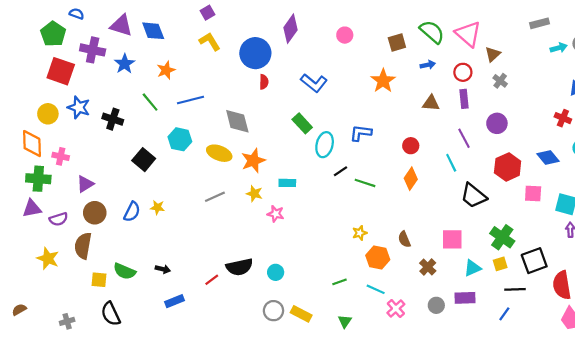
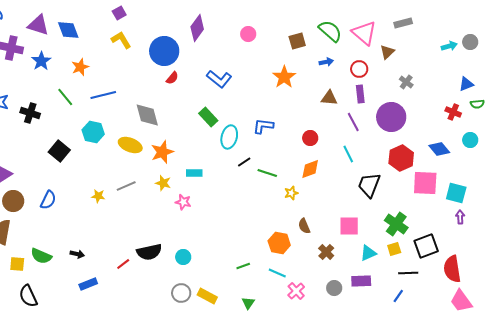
gray rectangle: (540, 23) -> (403, 23), moved
gray cross: (500, 81) -> (406, 82), moved
red semicircle: (264, 82) -> (172, 78), turned 40
purple circle: (497, 123) -> (391, 117), size x1.5
purple line: (464, 138) -> (353, 122), moved
orange diamond: (411, 179) -> (310, 169), turned 35
pink square: (533, 194) -> (425, 183), size x1.5
black trapezoid: (474, 196) -> (369, 185), turned 72
yellow star: (157, 207) -> (98, 196), moved
yellow star: (360, 233) -> (291, 193), moved

